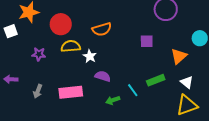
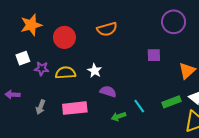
orange semicircle: (102, 29) -> (107, 29), moved
white square: (11, 31) -> (23, 58), moved
yellow semicircle: (71, 46) -> (65, 73), moved
green rectangle: (156, 80) -> (171, 102), moved

